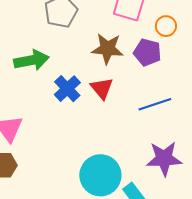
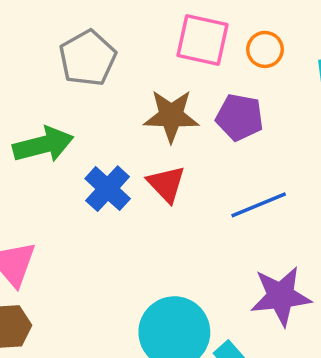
orange circle: (166, 26) -> (265, 49), moved

